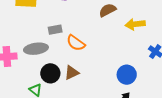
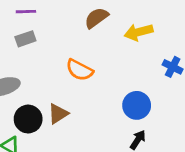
gray rectangle: (55, 30) -> (25, 39), moved
orange semicircle: (76, 43) -> (80, 70), moved

